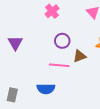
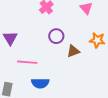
pink line: (59, 65) -> (27, 62), moved

